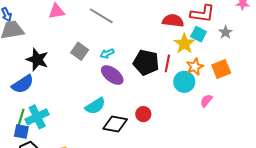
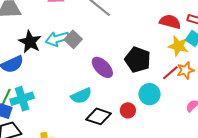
yellow star: (184, 44) -> (178, 46), turned -30
cyan arrow: (107, 53) -> (57, 39), moved, size x1.6
red line: (167, 63) -> (170, 73), moved, turned 30
cyan circle: (184, 82) -> (150, 94), moved

